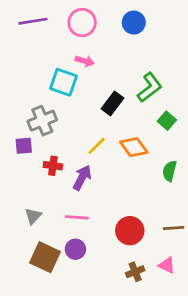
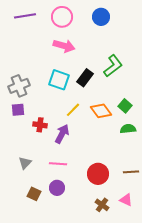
pink arrow: (85, 61) -> (64, 46), size x1.5
cyan square: (64, 82) -> (59, 80), moved
gray cross: (42, 121) -> (19, 86), moved
green square: (167, 121) -> (125, 106), moved
green semicircle: (170, 171) -> (128, 129), turned 70
brown square: (45, 257) -> (34, 194), size x0.6
brown cross: (135, 272) -> (102, 205), turned -32

